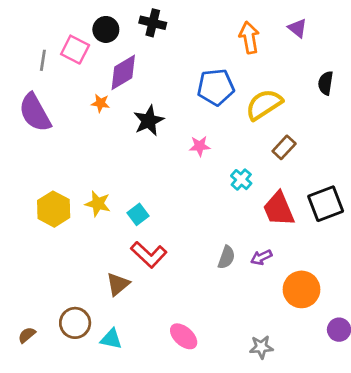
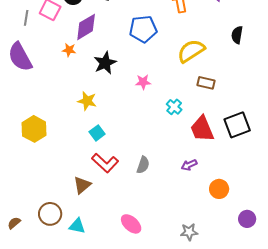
blue pentagon: (216, 87) -> (143, 29), moved
brown rectangle: (284, 147) -> (206, 83), turned 60
yellow star: (98, 204) -> (87, 101), moved
gray semicircle: (226, 257) -> (143, 165), moved
orange circle: (302, 289) -> (219, 189), size x0.7

